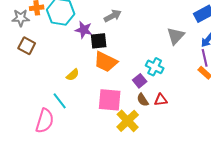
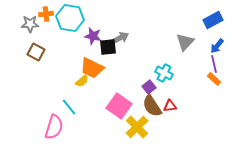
gray arrow: (113, 16) -> (120, 38), moved
orange trapezoid: (106, 62) -> (92, 68), moved
pink square: (110, 100) -> (119, 106), turned 30
brown semicircle: (143, 100) -> (152, 106), size x1.6

